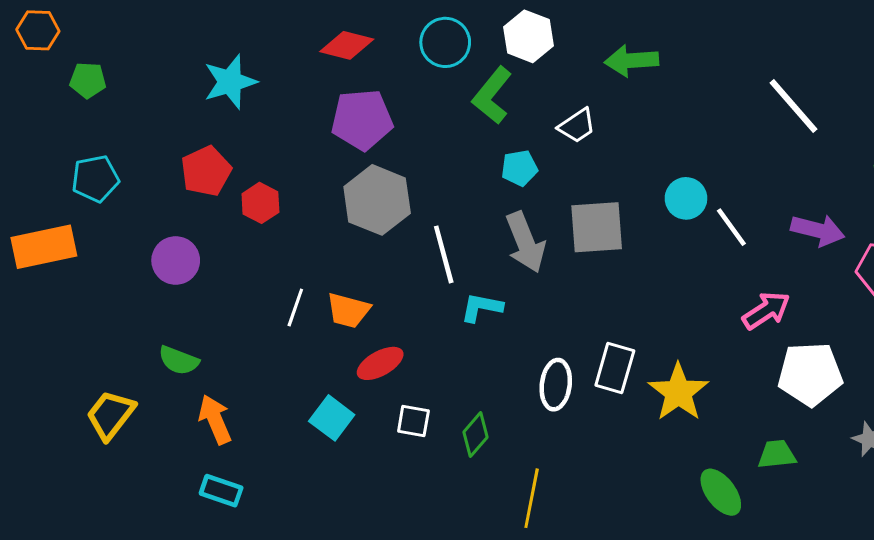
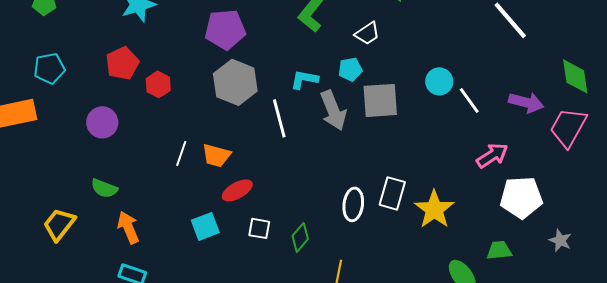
cyan pentagon: (519, 168) -> (350, 69), moved
cyan L-shape: (482, 307) -> (304, 79), moved
cyan square: (332, 418) -> (205, 226), turned 32

